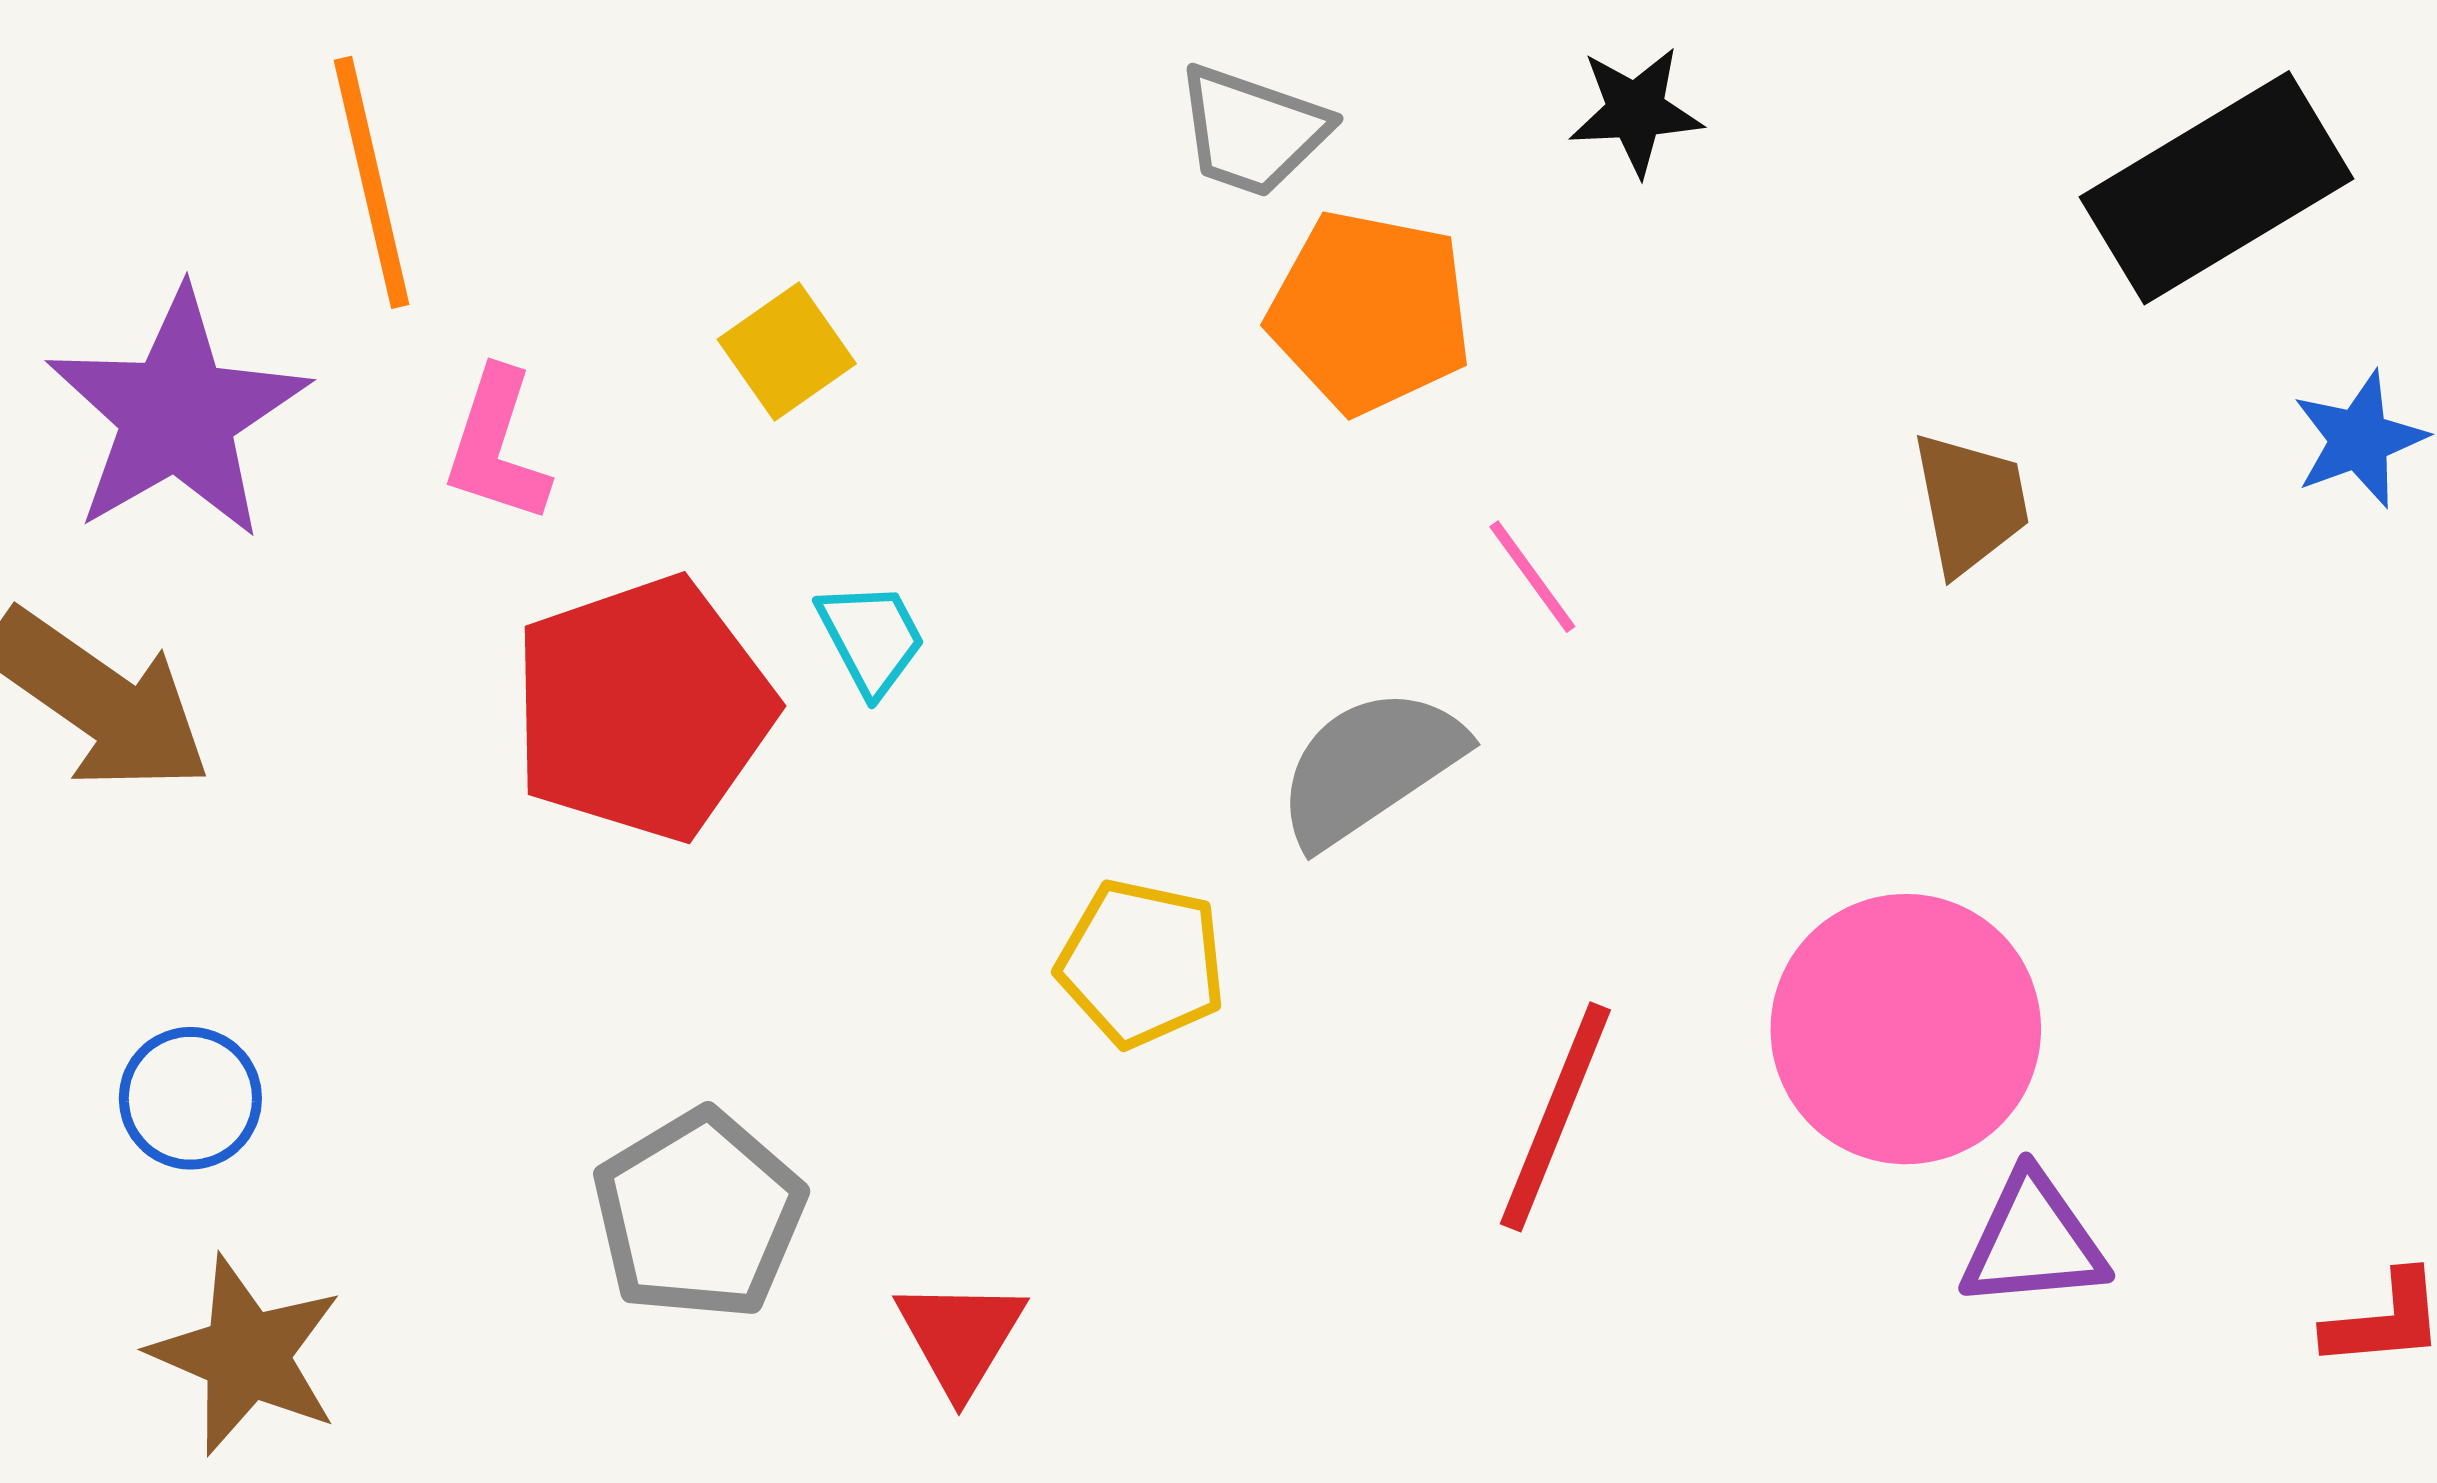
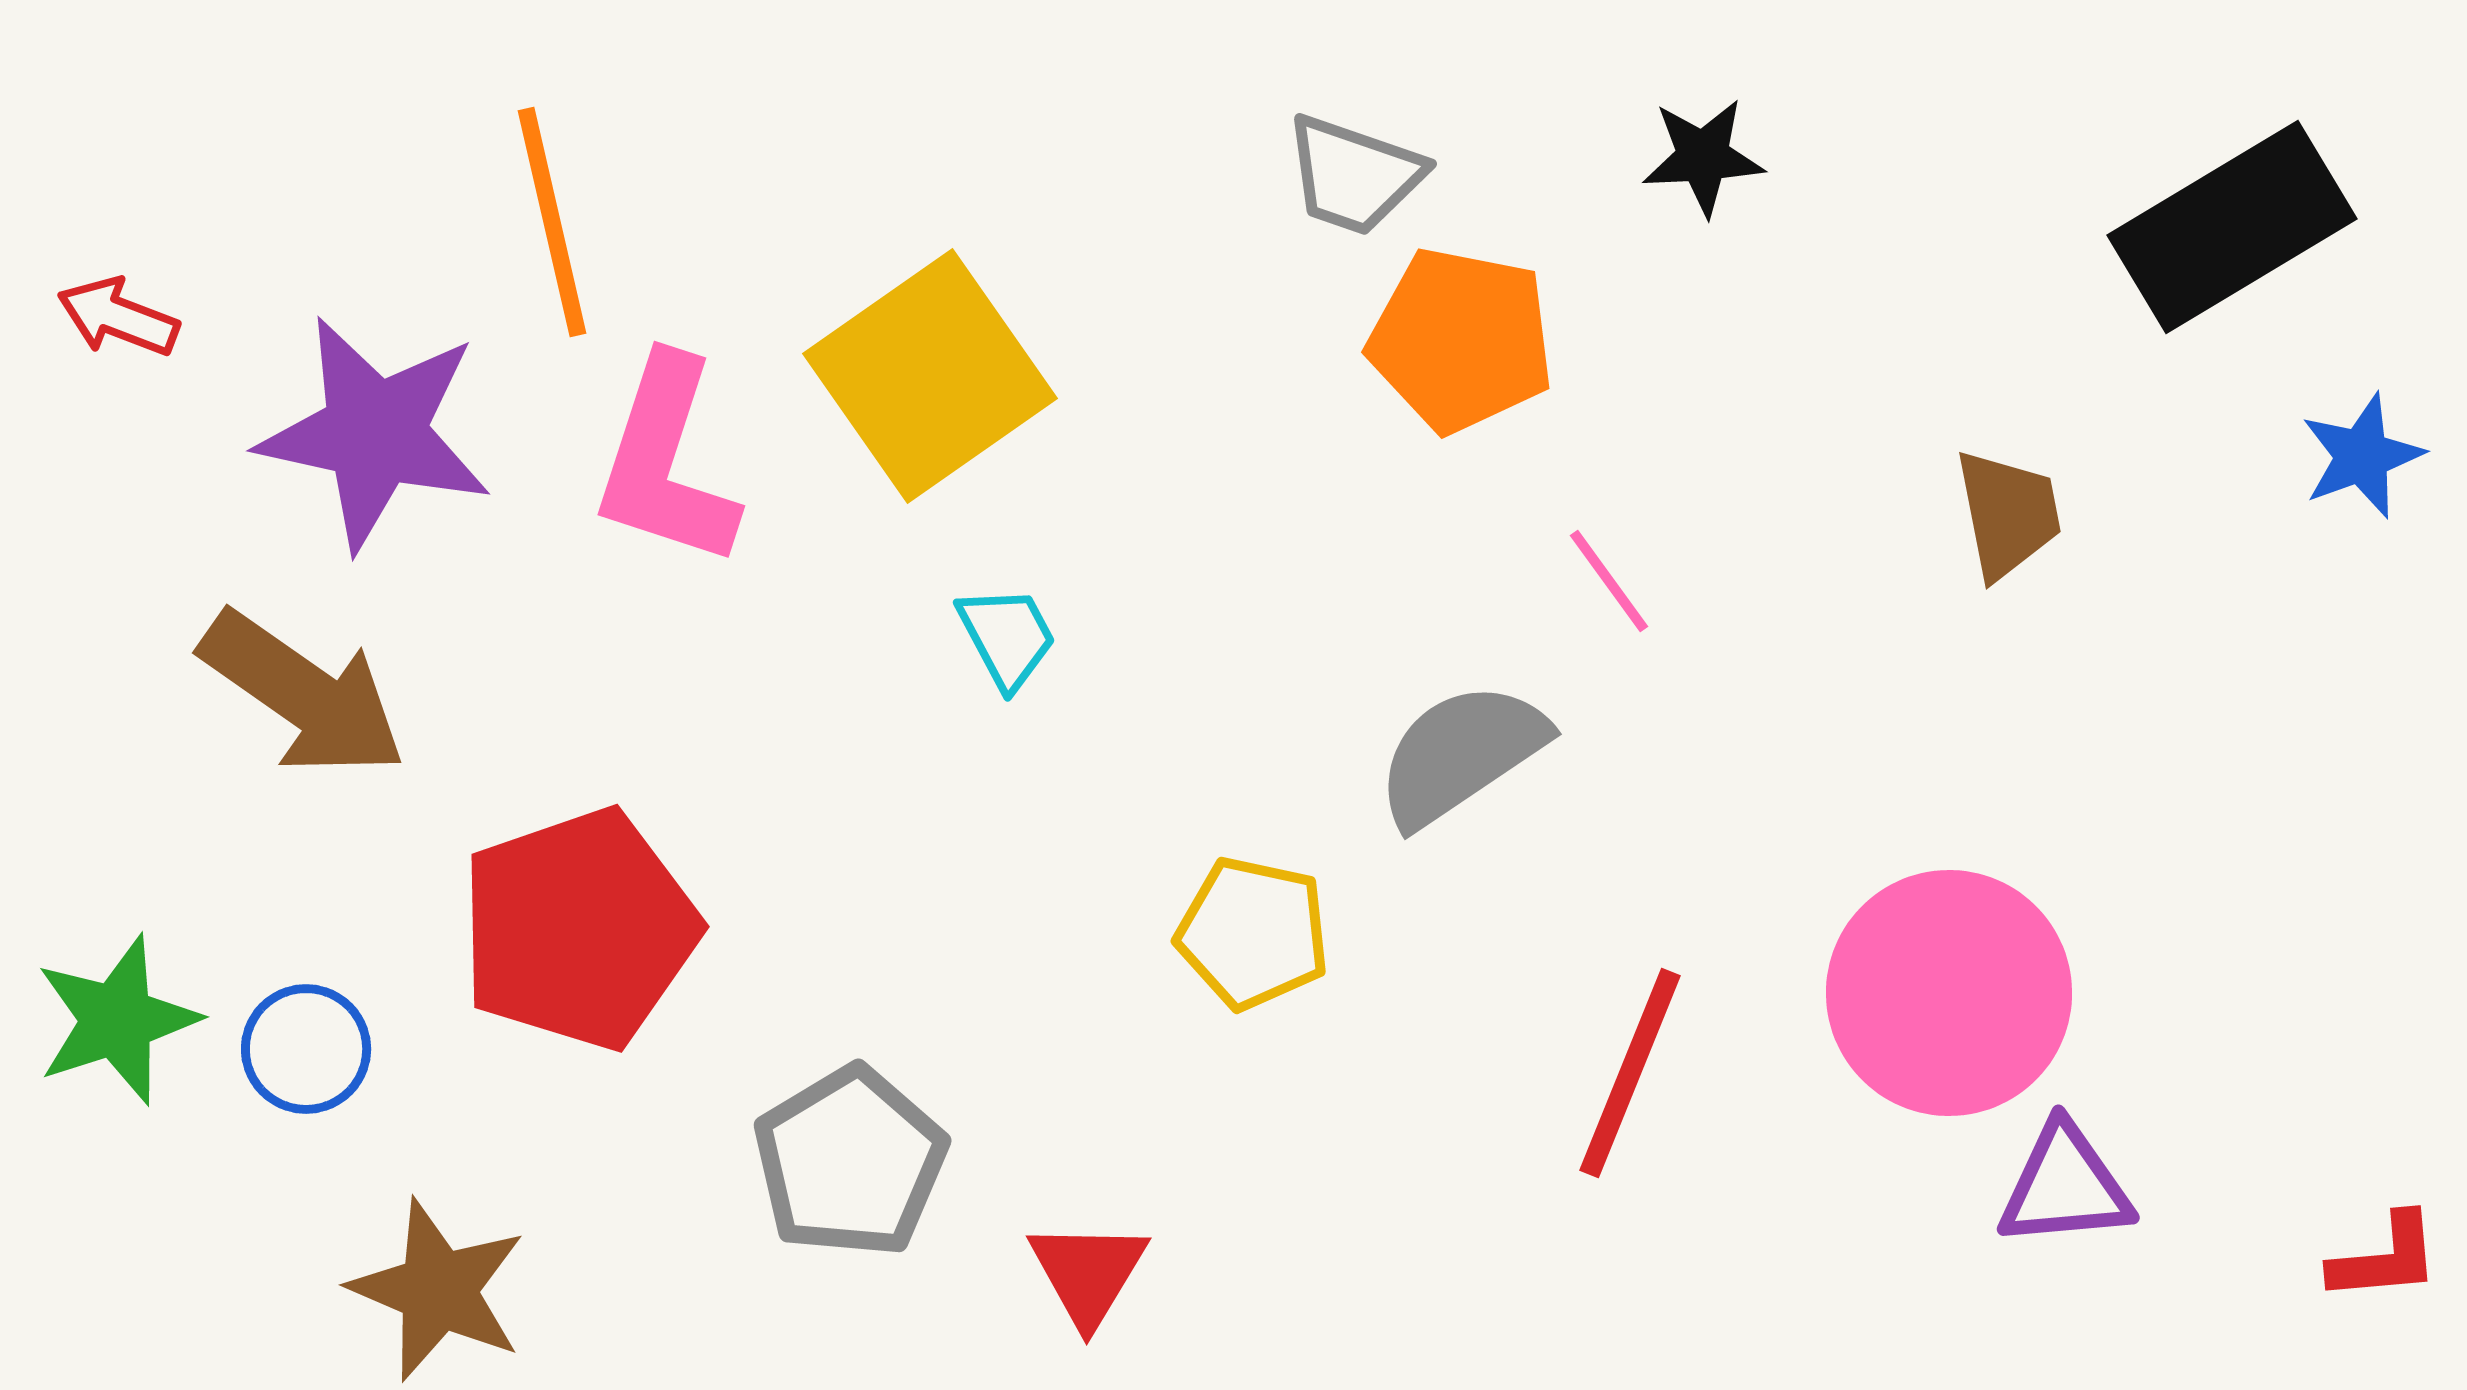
yellow square: (787, 351) -> (930, 376), size x2.0
purple star: (177, 414) -> (375, 433), turned -30
pink L-shape: (497, 446) -> (666, 462), size x1.5
red pentagon: (643, 708) -> (579, 929), moved
blue circle: (190, 1098) -> (306, 1049), moved

